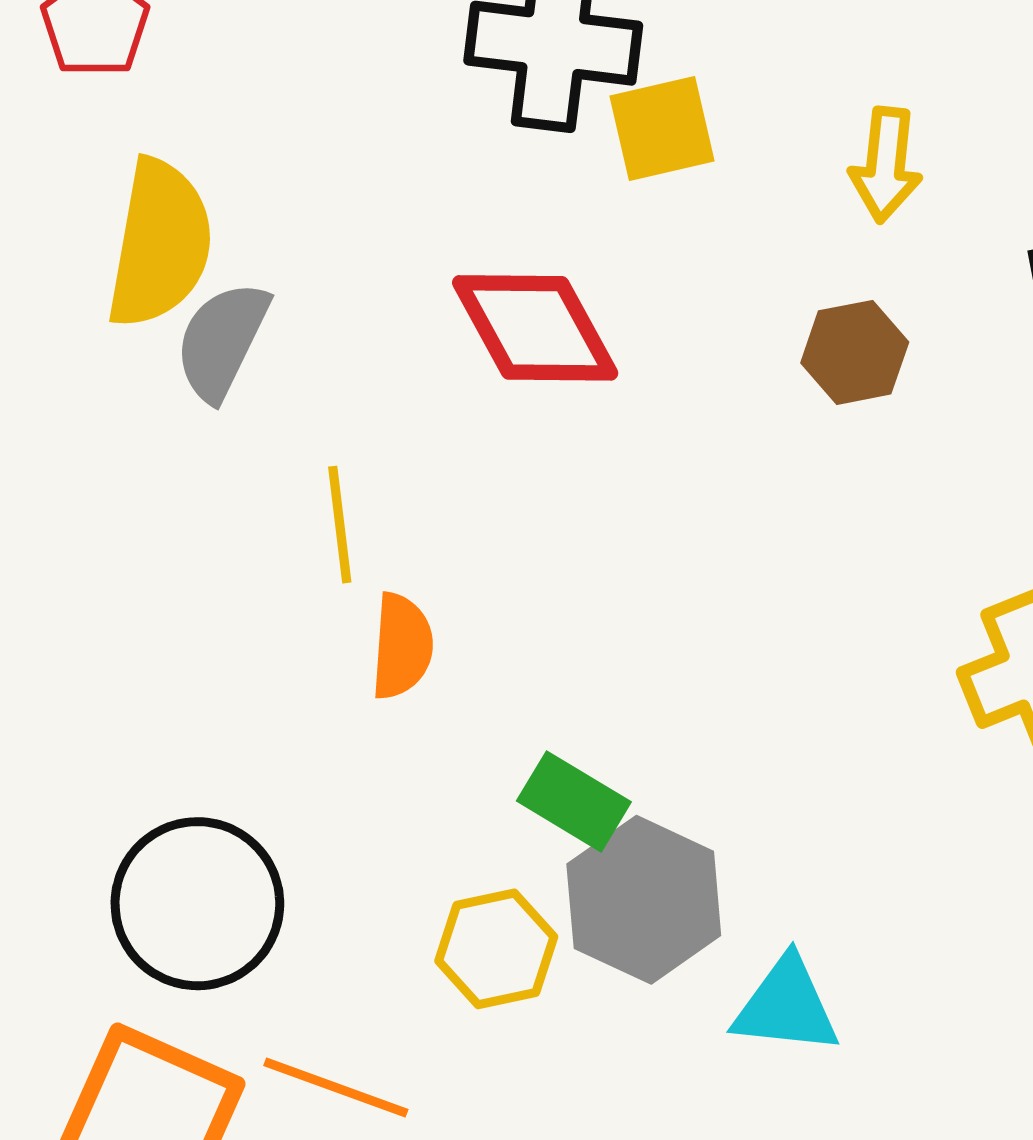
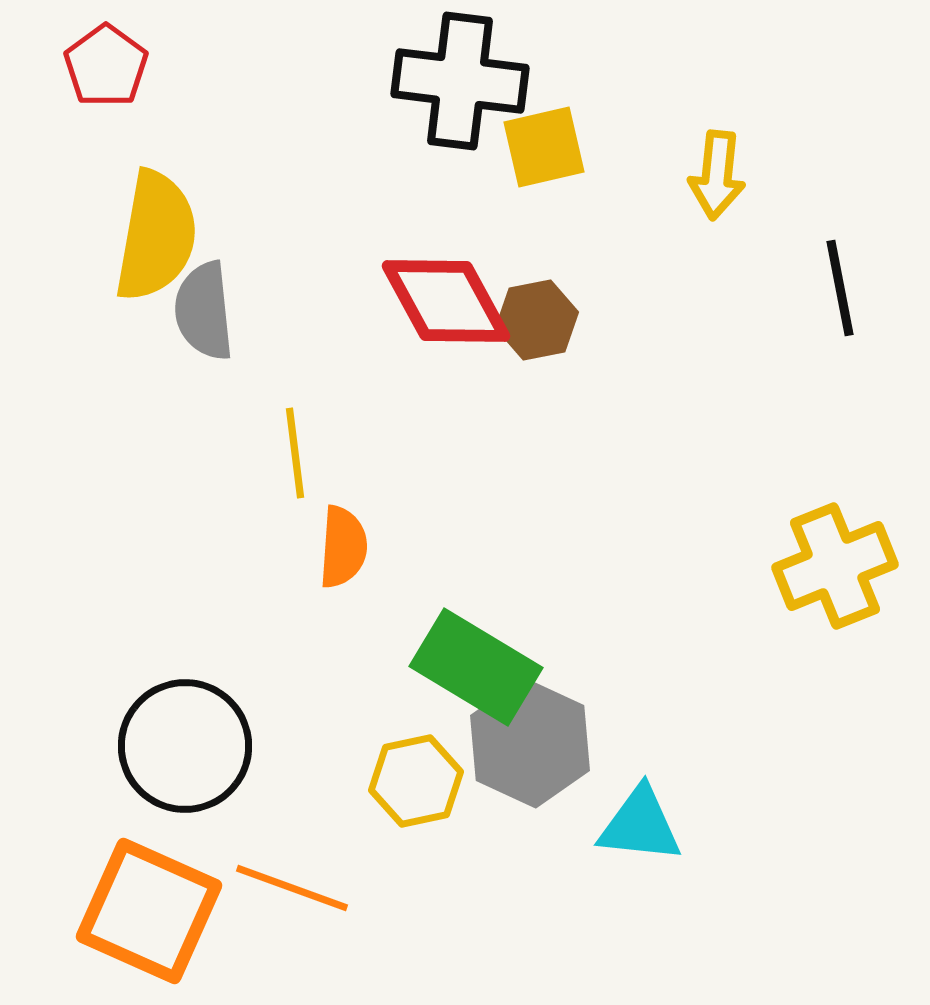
gray semicircle: (222, 341) -> (204, 311), turned -32
brown hexagon: (855, 352) -> (537, 320), moved
green rectangle: (574, 801) -> (476, 667), size x1.5

